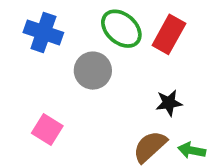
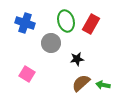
green ellipse: (121, 29) -> (66, 21), turned 35
black star: (169, 103) -> (77, 59), moved

